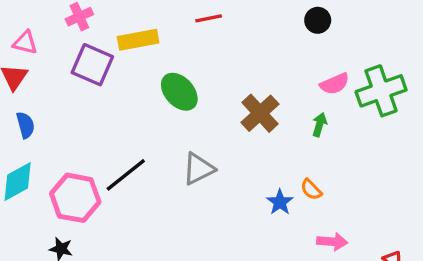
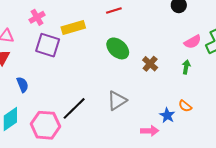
green ellipse: (179, 92) -> (118, 48), moved
brown cross: (260, 113) -> (150, 64), size x0.7
blue semicircle: (25, 125) -> (23, 85), moved
pink arrow: (332, 242) -> (150, 131), moved

